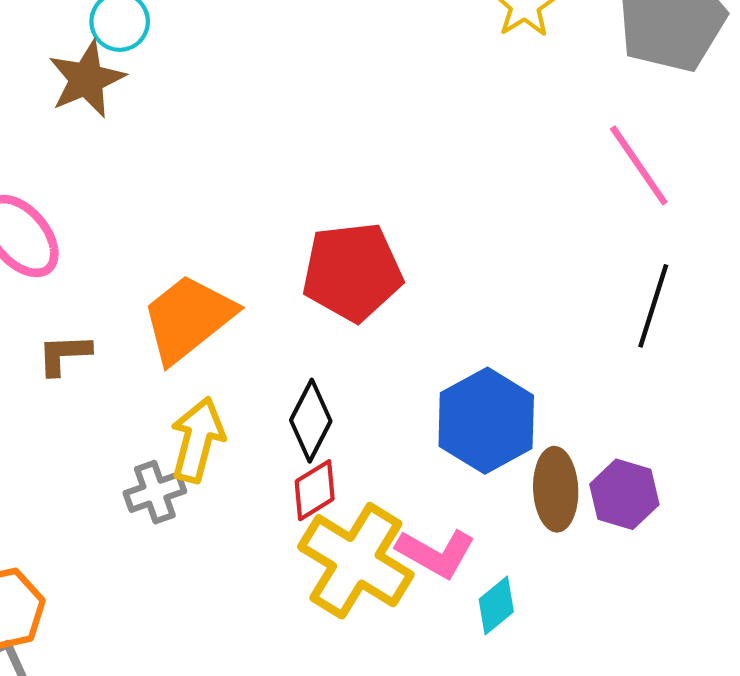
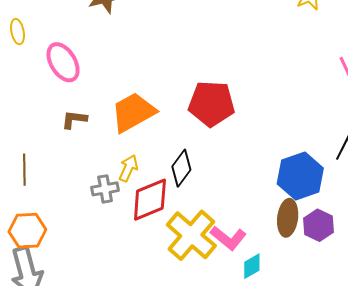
blue hexagon: (486, 421) -> (300, 176), moved
yellow arrow: (197, 440) -> (128, 168), size x0.7
red diamond: (315, 490) -> (150, 200), moved, size x1.6

